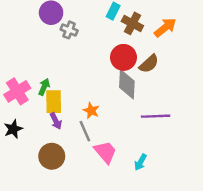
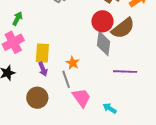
brown semicircle: (149, 64) -> (123, 28), size x1.4
green arrow: (44, 87) -> (17, 19), moved
cyan arrow: (140, 162) -> (110, 108), turned 88

